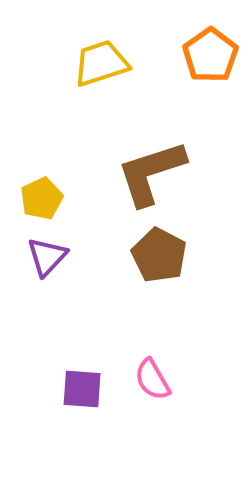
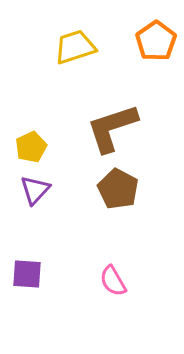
purple square: (82, 389) -> (27, 274), moved

